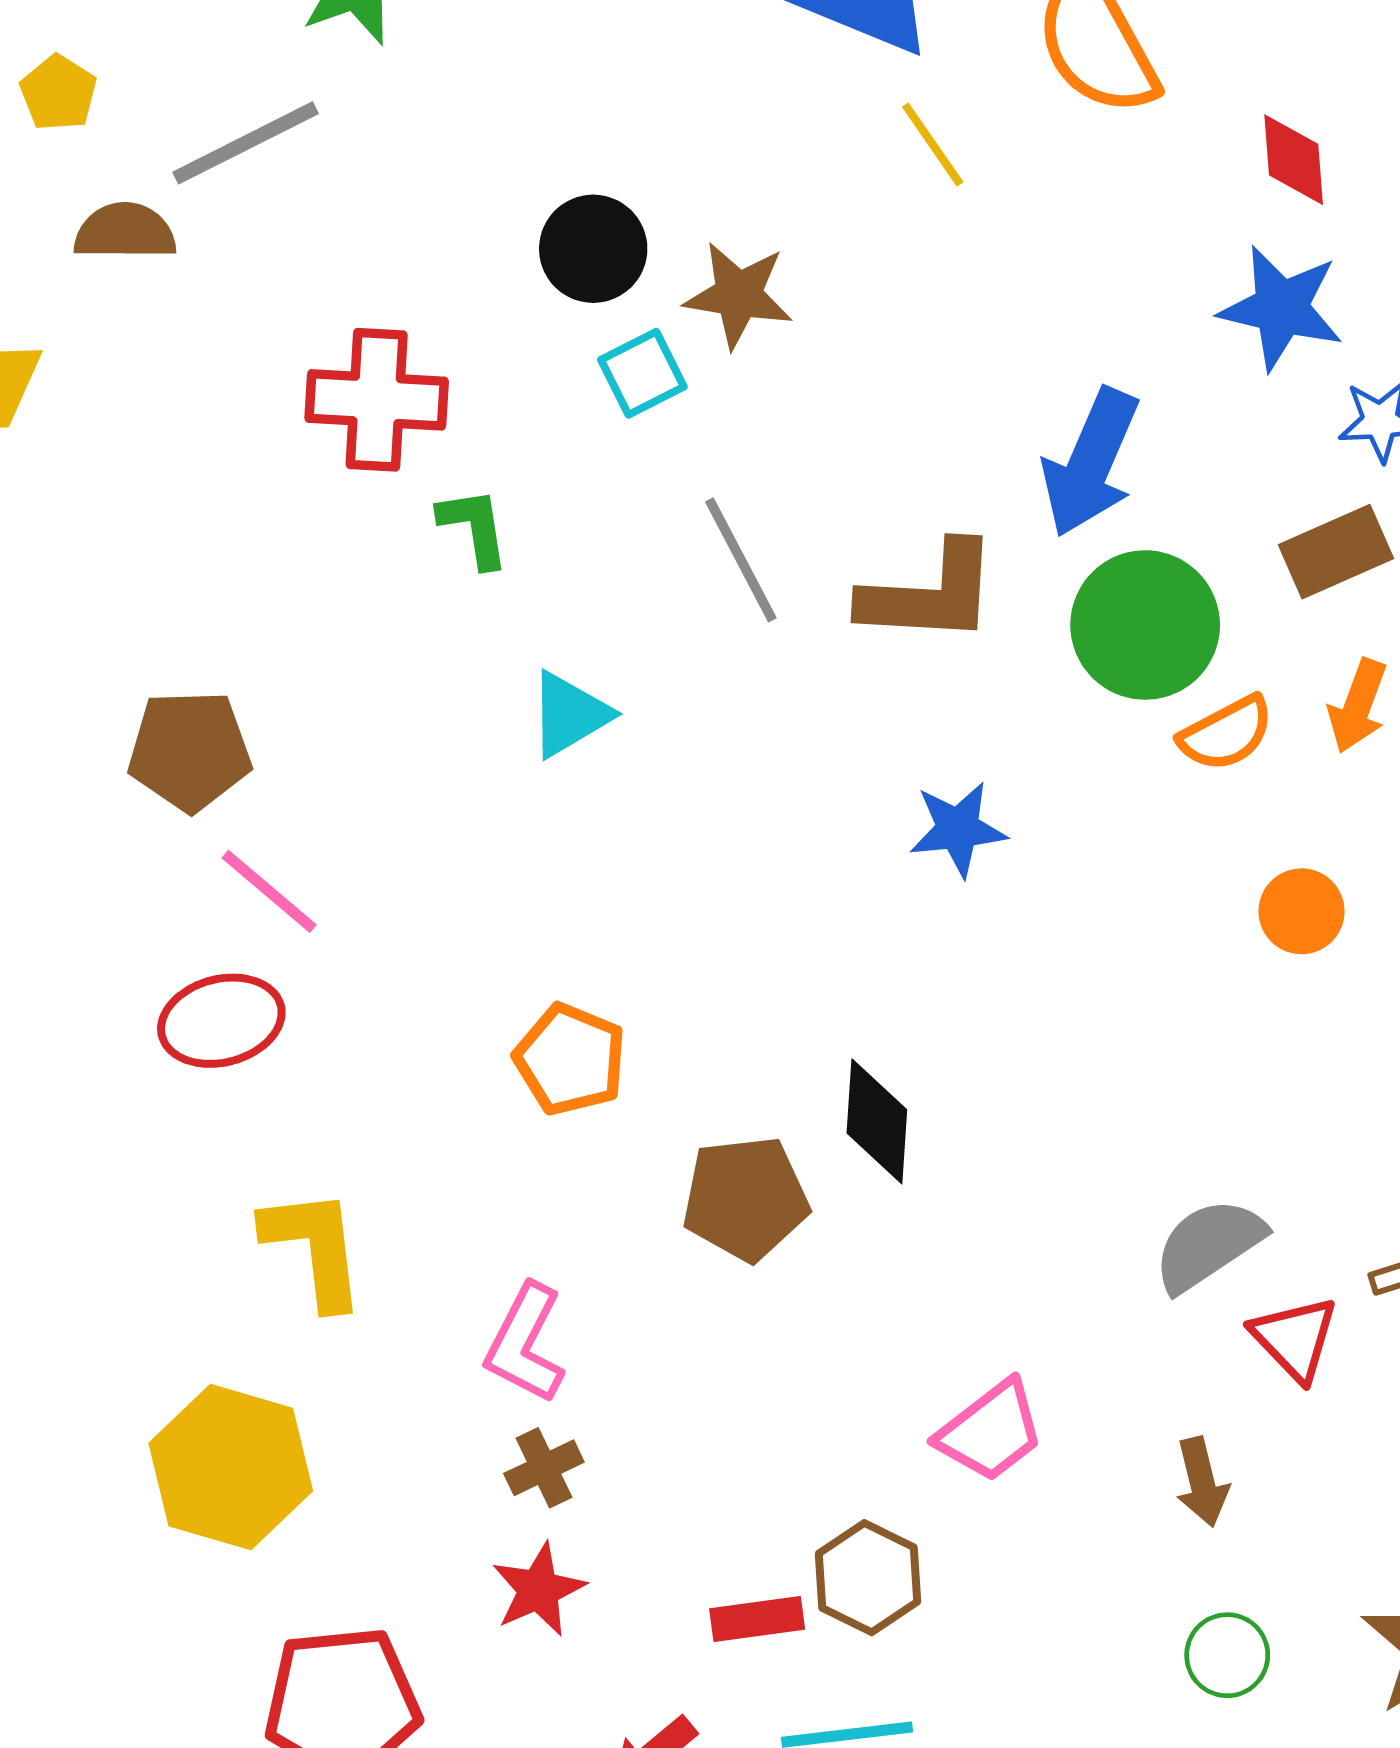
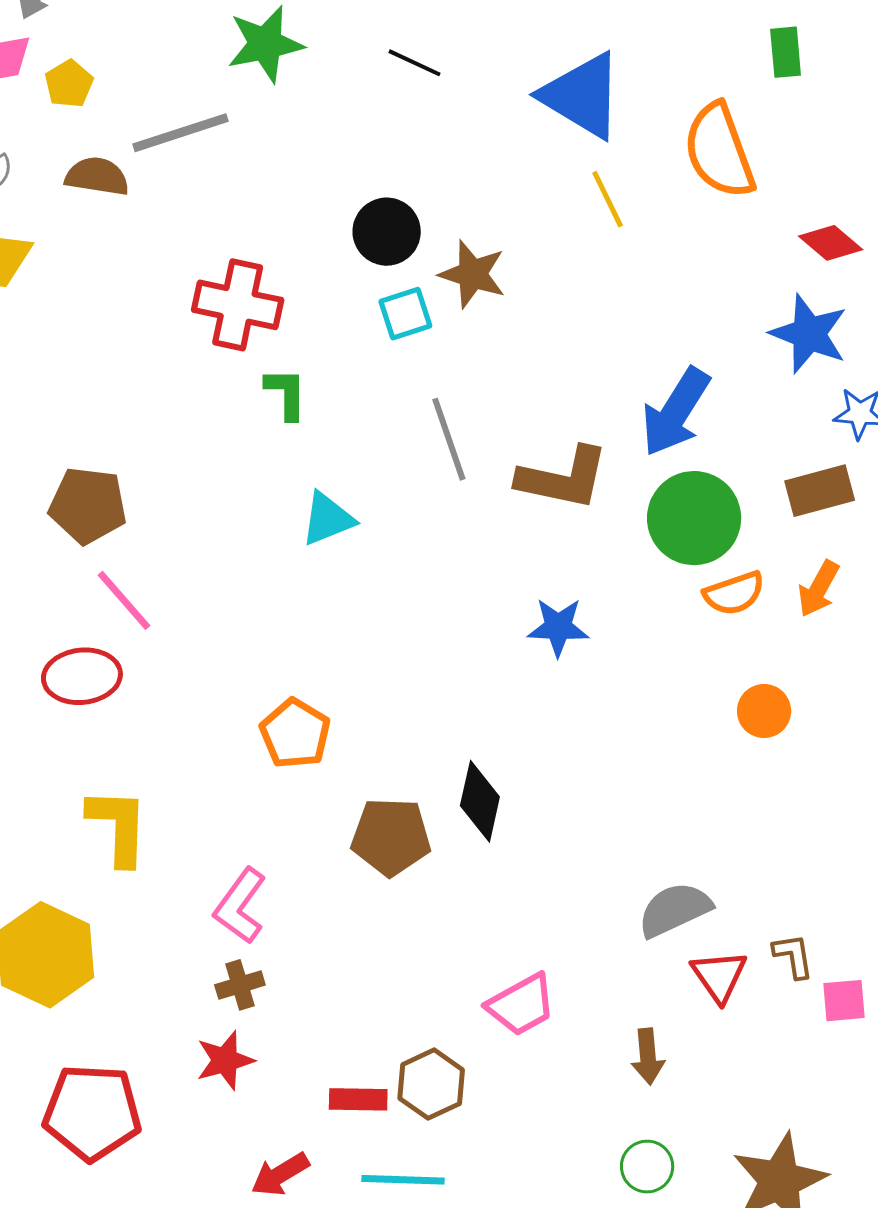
red diamond: (1294, 160) -> (831, 243), turned -54

